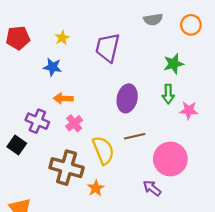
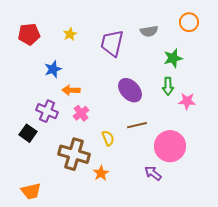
gray semicircle: (153, 19) -> (149, 31), moved
blue star: (52, 67) -> (53, 69), moved, turned -30
purple ellipse: (127, 98) -> (130, 90), turned -55
yellow semicircle: (103, 150) -> (108, 138), size x0.6

